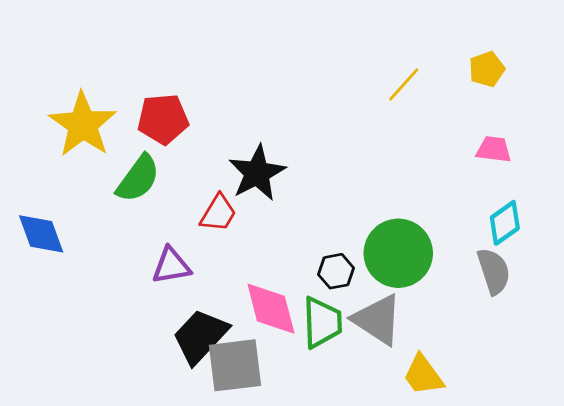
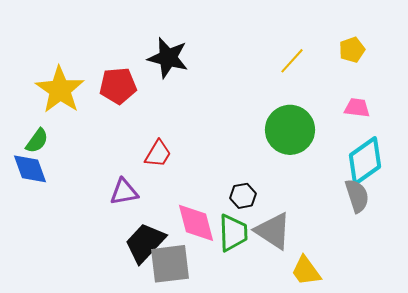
black star: (257, 173) -> (168, 58), moved, turned -30
green semicircle: (138, 179) -> (37, 141), moved, size x0.7
cyan diamond: (505, 223) -> (365, 161), size x1.5
green circle: (398, 253) -> (290, 130), moved

